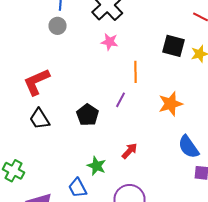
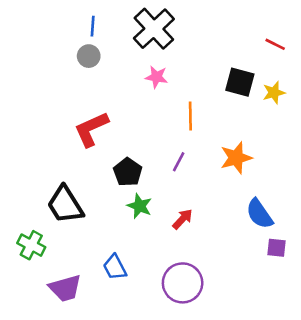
red L-shape: (36, 82) -> (91, 129), moved
purple line: (120, 100) -> (179, 162), moved
black trapezoid: (40, 119) -> (65, 205), moved, size x1.4
green star: (96, 166) -> (140, 206), moved

